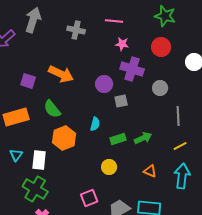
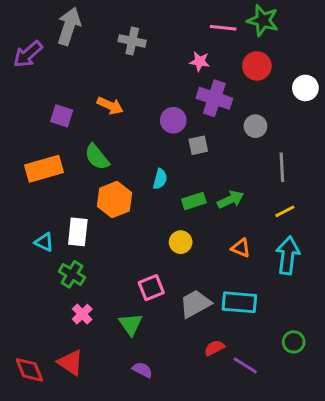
pink line: (114, 21) -> (223, 28), moved
orange arrow: (61, 74) -> (110, 106), size x0.7
cyan triangle: (16, 155) -> (44, 242), moved, turned -40
green cross: (35, 189) -> (72, 274), size x0.7

